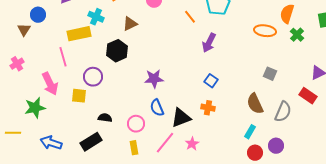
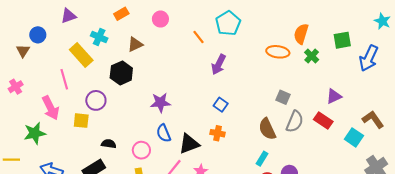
yellow rectangle: (79, 34) -> (81, 55), turned 60
gray semicircle: (283, 112) -> (295, 122), moved

